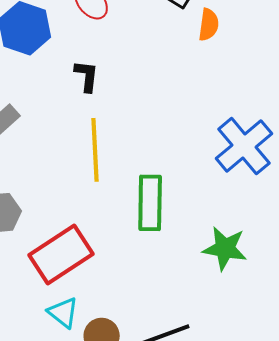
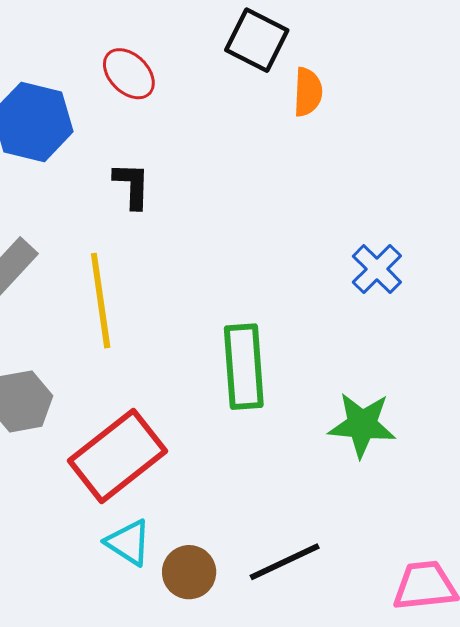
blue cross: (244, 146) -> (377, 269), size x0.6
yellow line: (95, 150) -> (101, 301), moved

